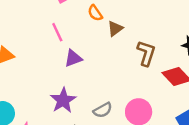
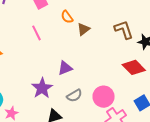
brown L-shape: (146, 53) -> (124, 30), moved, turned -35
purple triangle: (73, 58) -> (65, 68), moved

